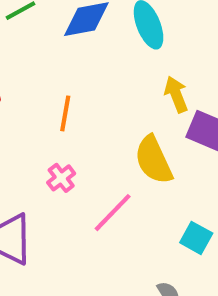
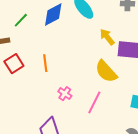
orange line: (65, 113) -> (45, 63), moved

